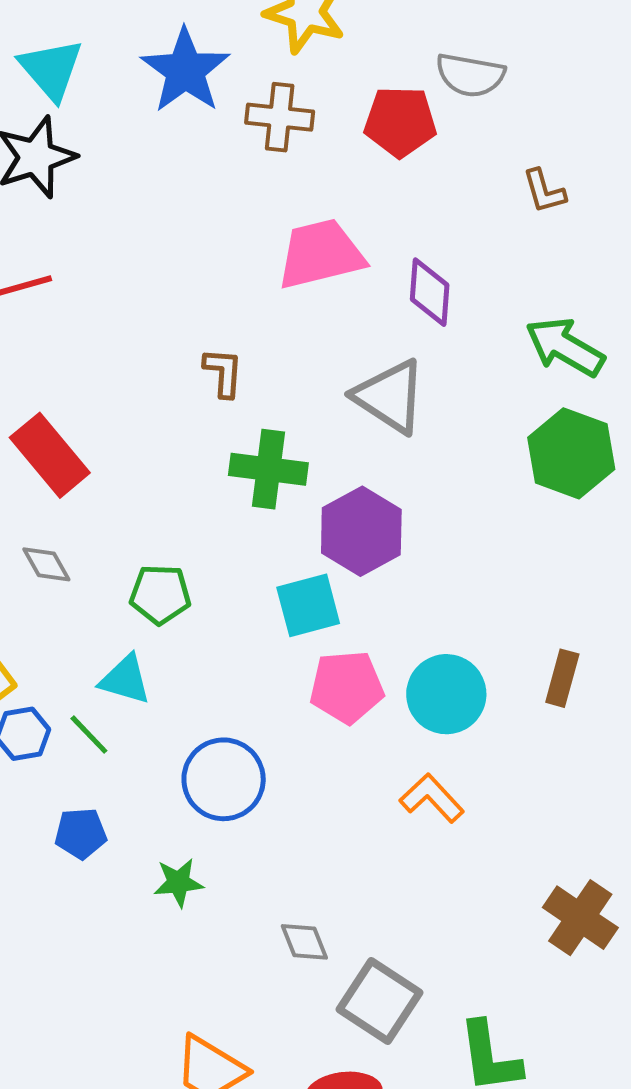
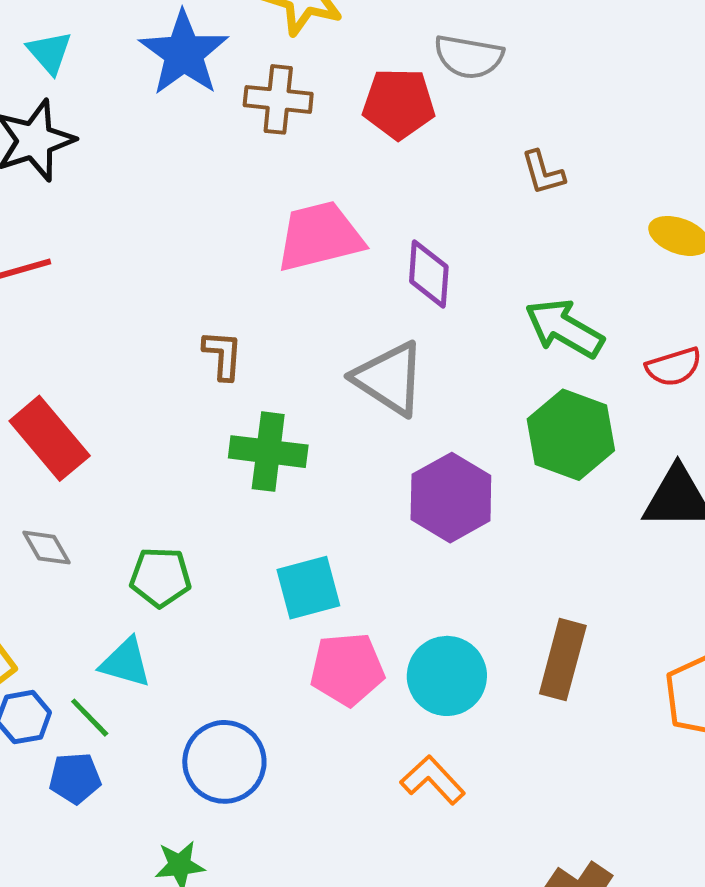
cyan triangle: (51, 69) -> (50, 52), size x0.7
purple hexagon: (361, 531) -> (451, 498), moved
brown rectangle: (562, 678) -> (563, 660), size x1.4
blue pentagon: (81, 833) -> (75, 778), moved

